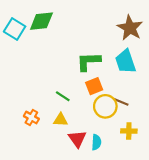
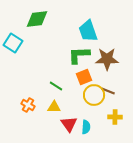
brown star: (130, 28) -> (107, 59), moved, turned -30
cyan square: (15, 29) -> (13, 43), moved
cyan trapezoid: (125, 62) -> (88, 31), moved

